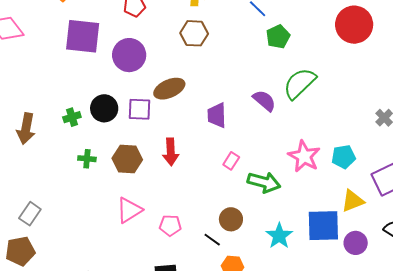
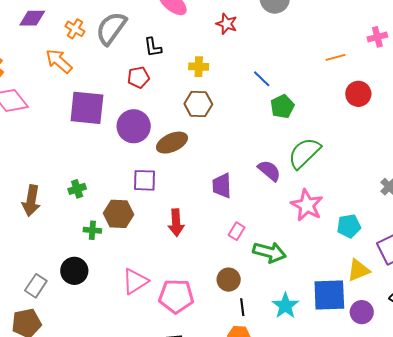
red circle: (354, 25) -> (358, 94), size x0.7
brown ellipse: (169, 89) -> (172, 143), moved
black circle: (104, 108) -> (74, 271), moved
pink star: (304, 156) -> (307, 205), moved
brown hexagon: (127, 159) -> (118, 214), moved
brown circle: (231, 219) -> (229, 280), moved
pink pentagon: (170, 225) -> (176, 296), size x1.6
black line: (212, 240) -> (242, 307), moved, turned 48

